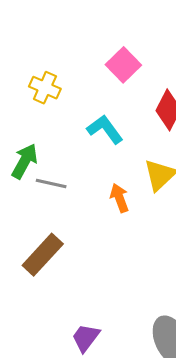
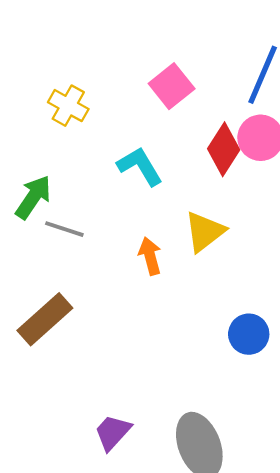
purple trapezoid: (86, 338) -> (113, 432), moved

